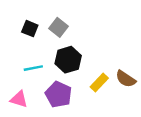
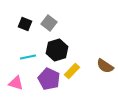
yellow rectangle: (99, 82) -> (72, 71), moved

